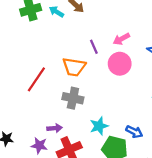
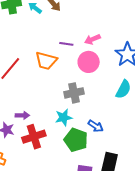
purple line: (94, 47) -> (66, 44), turned -64
gray cross: (73, 98) -> (74, 93), moved, turned -30

